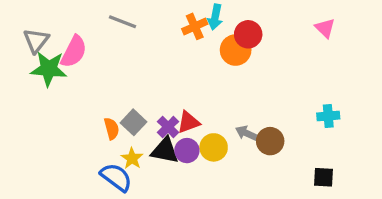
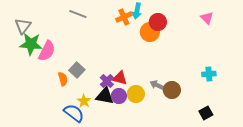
pink semicircle: (74, 52) -> (47, 51), moved
gray square: (134, 122) -> (77, 70), moved
red triangle: (188, 122) -> (120, 78), turned 35
orange semicircle: (112, 129) -> (63, 79), moved
black square: (324, 177) -> (206, 113), turned -32

